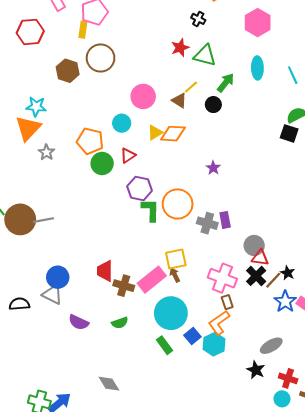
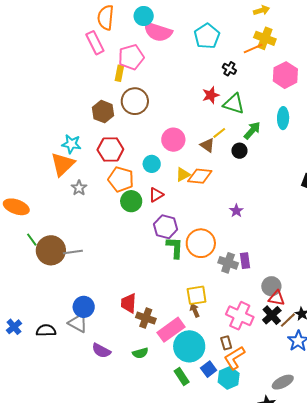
red hexagon: (30, 32) -> (110, 149), moved
pink rectangle: (152, 280) -> (171, 330), moved
brown rectangle: (227, 302) -> (226, 343), moved

